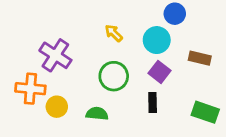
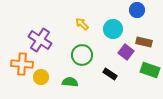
blue circle: (175, 14) -> (137, 10), moved
purple square: (159, 72) -> (126, 52), moved
black rectangle: (153, 103) -> (110, 74), turned -56
green rectangle: (205, 112) -> (150, 70), moved

